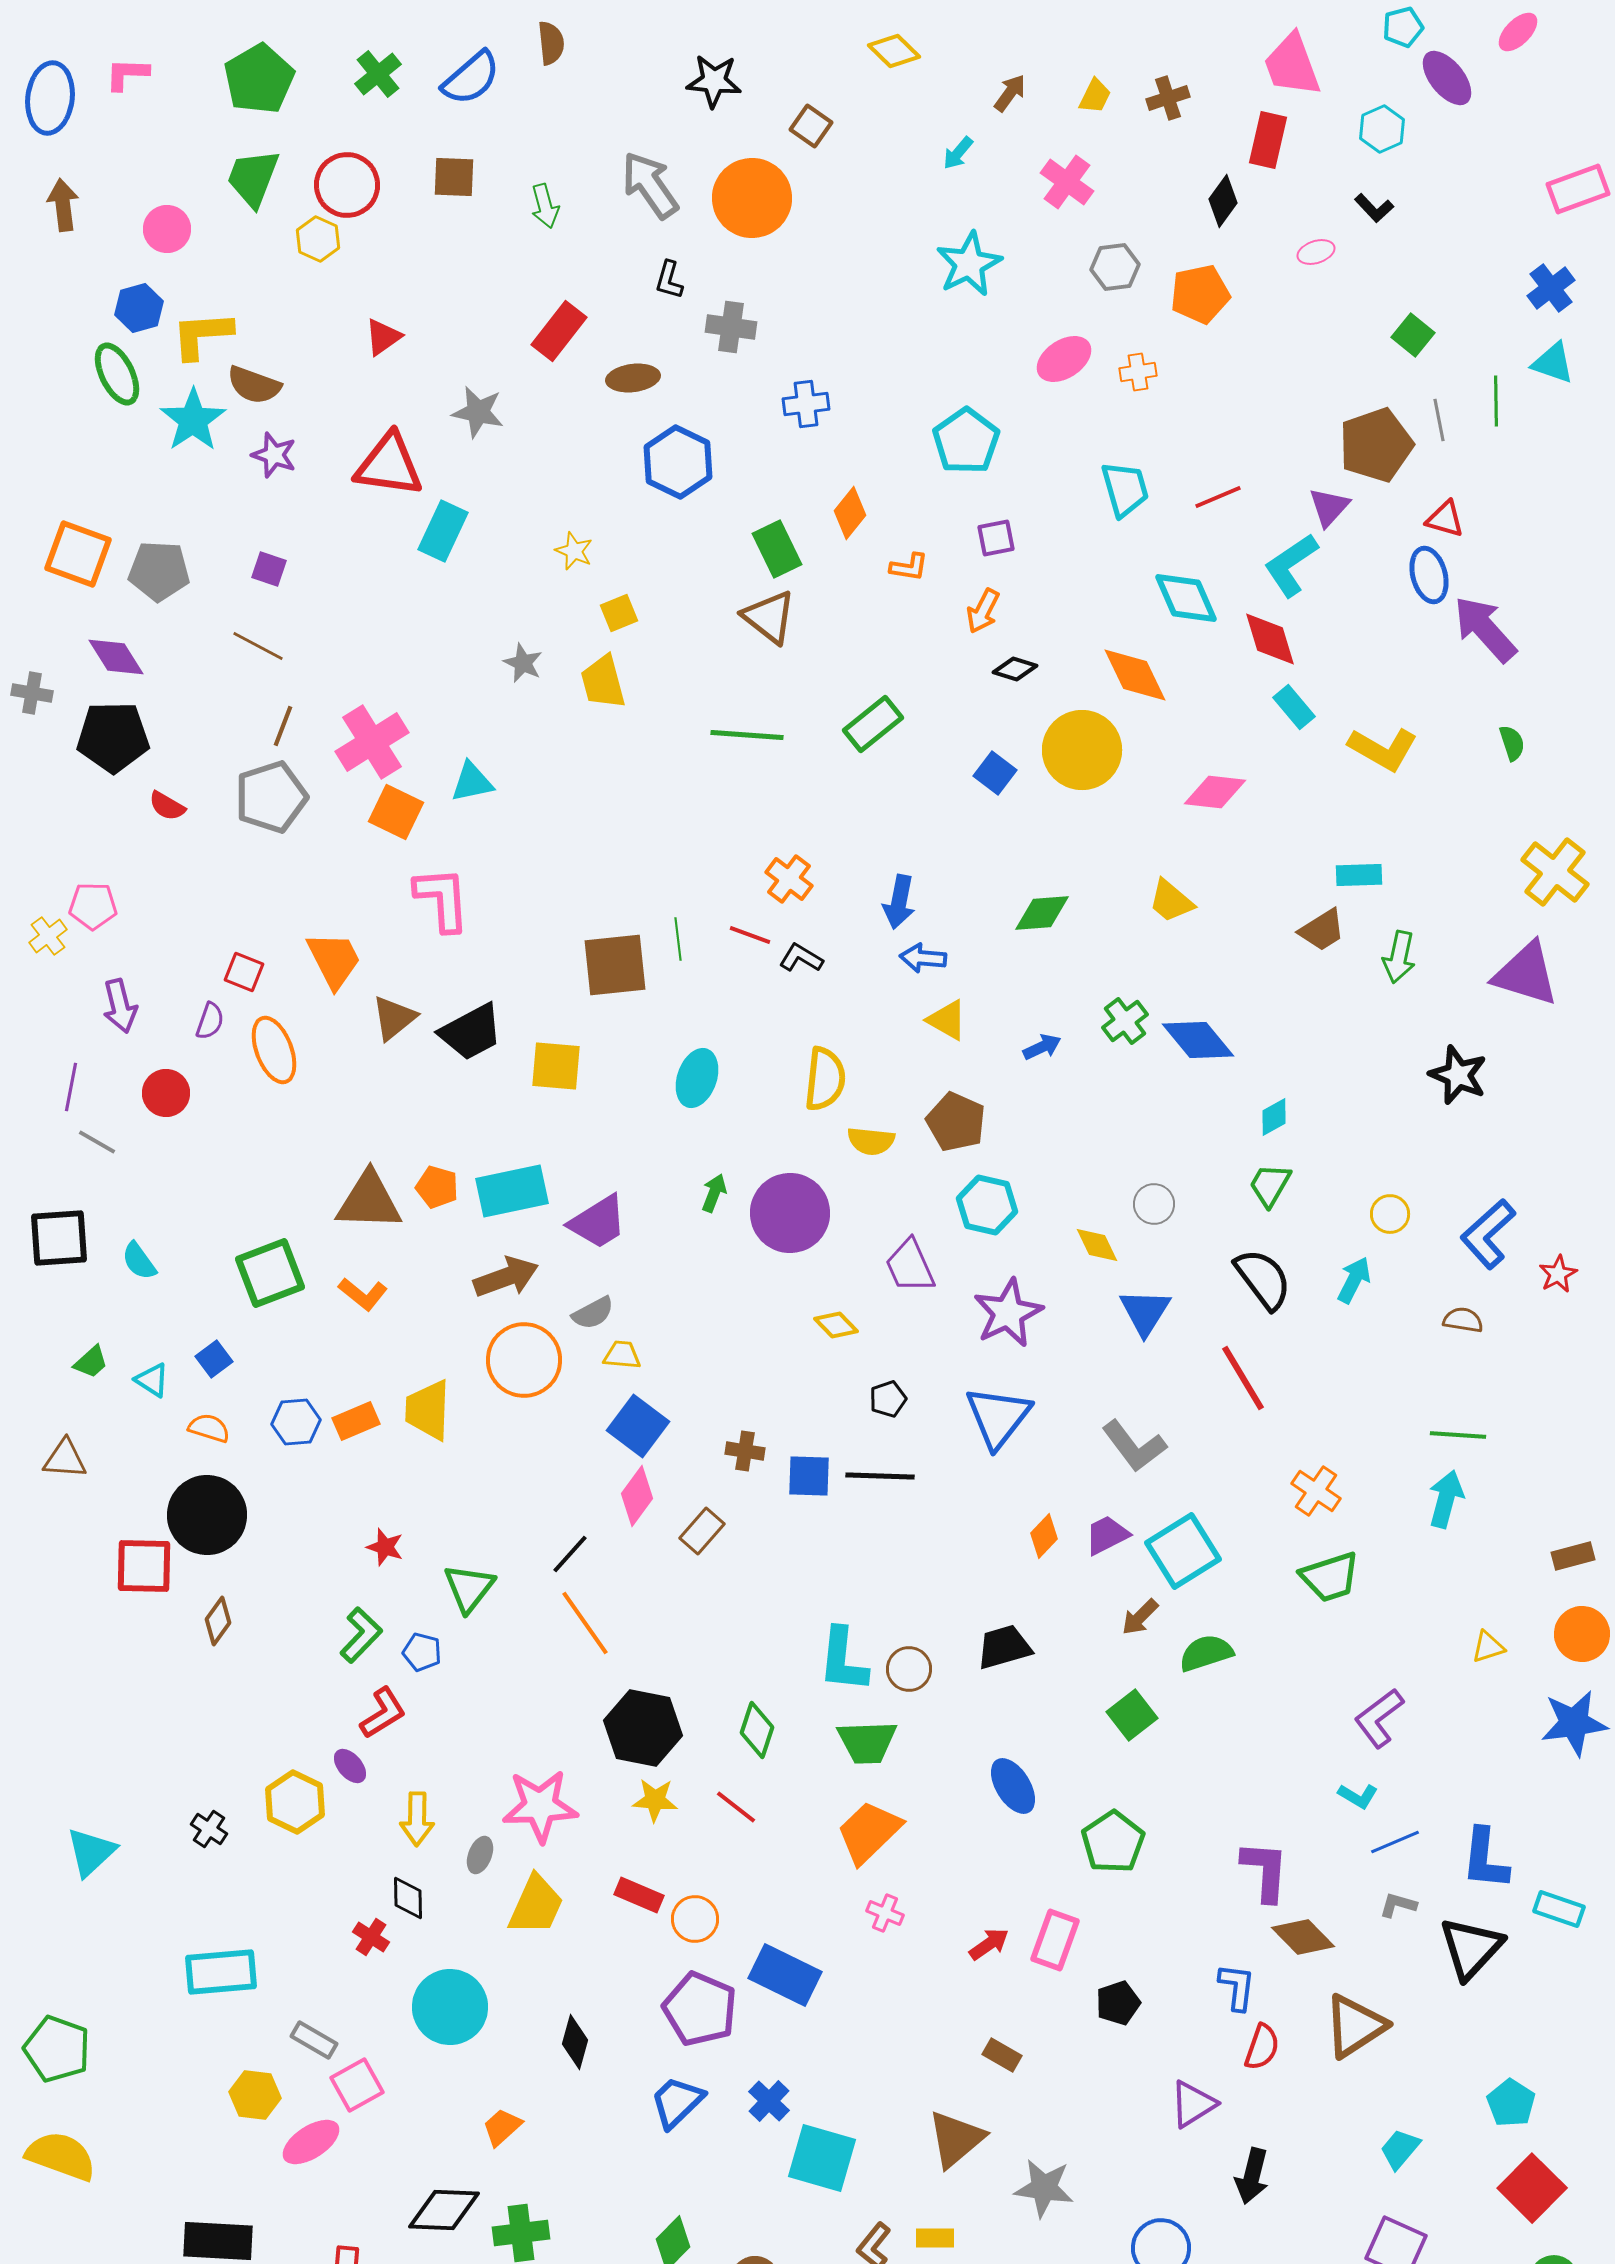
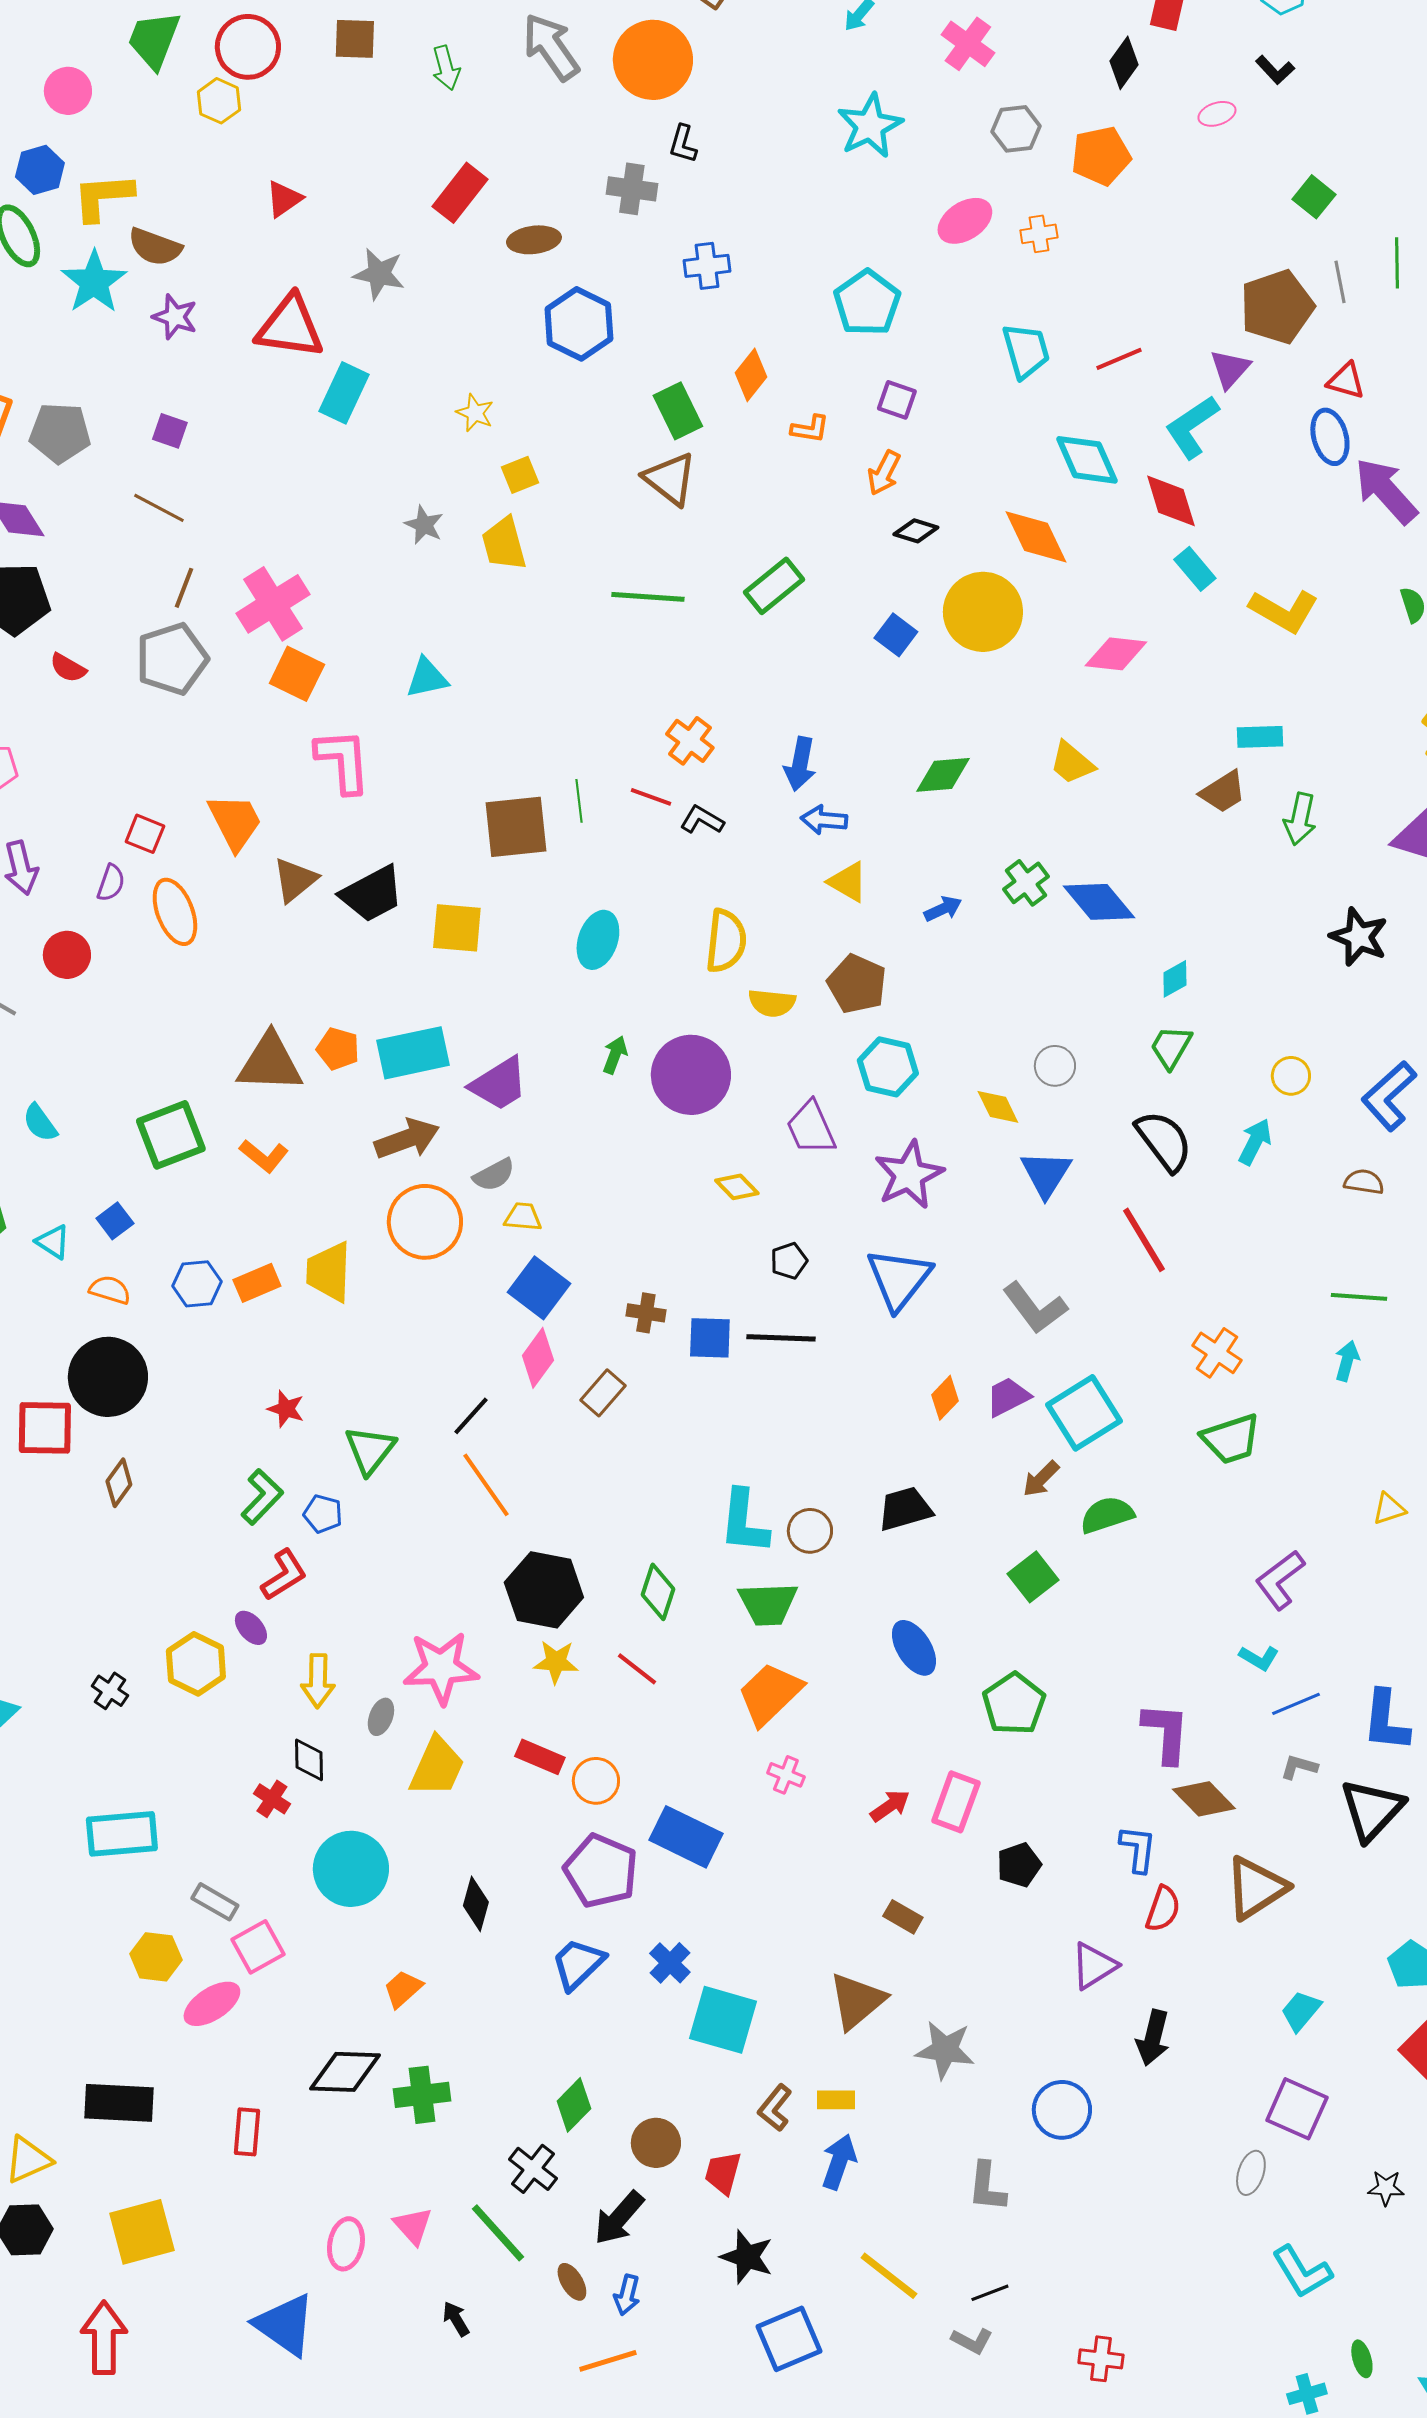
black L-shape: (669, 280) -> (683, 144), moved
purple square: (996, 538) -> (897, 400), turned 30
cyan triangle: (472, 782) -> (427, 678), moved
cyan arrow: (1446, 1499) -> (1347, 1361), size x0.7

